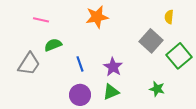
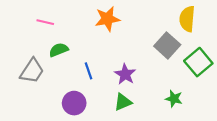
yellow semicircle: (169, 17) -> (187, 19), size x1.6
purple circle: (80, 95) -> (74, 103), moved

